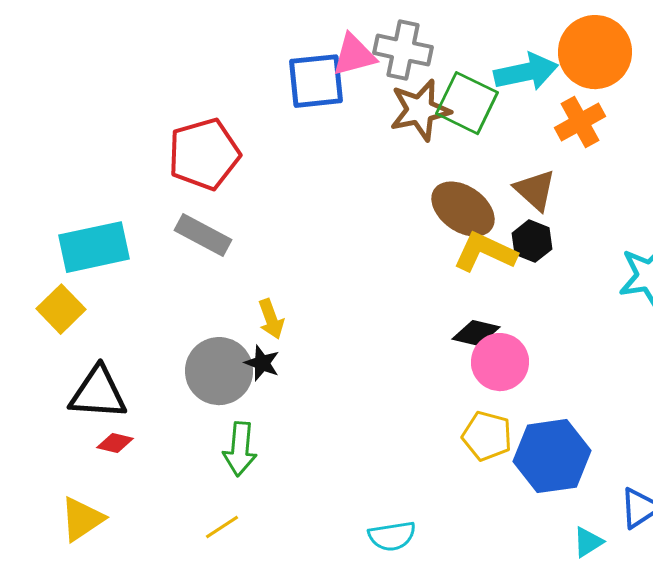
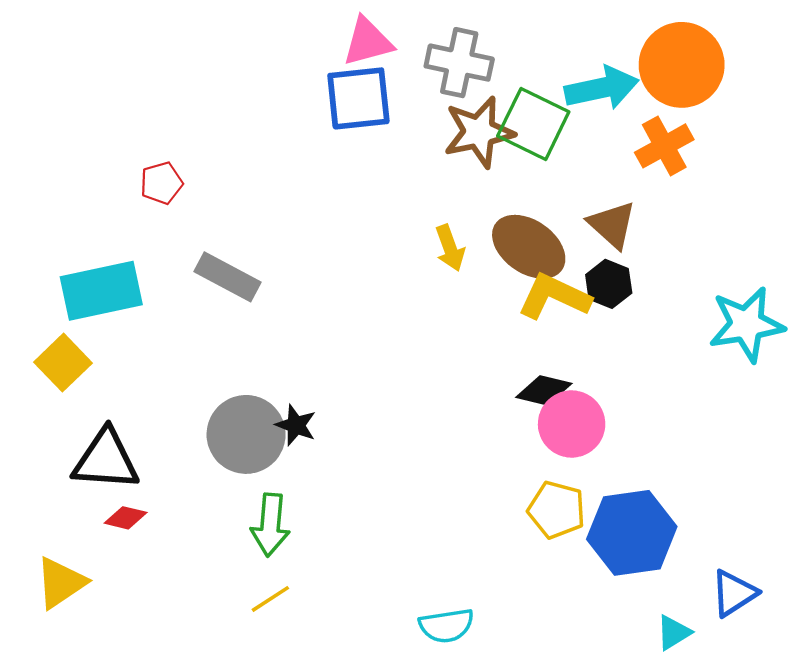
pink triangle: (354, 55) -> (368, 42), moved
red pentagon: (204, 154) -> (161, 183), moved, size x0.5
yellow arrow: (271, 319) -> (450, 248), moved
yellow triangle: (82, 519) -> (61, 583), moved
yellow line: (222, 527) -> (270, 599), moved

